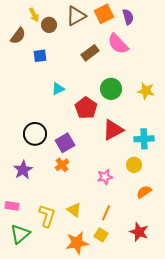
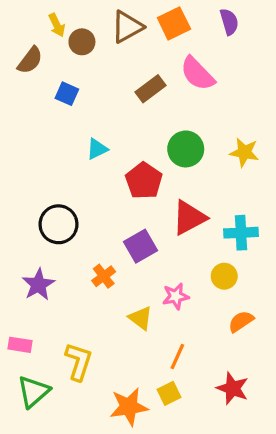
purple semicircle: (128, 17) -> (229, 22), moved
blue square: (40, 56) -> (67, 94), turned 32
purple square: (65, 143) -> (141, 246), moved
yellow triangle: (74, 210) -> (141, 318), moved
yellow square: (101, 235) -> (169, 393), turned 32

